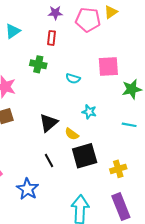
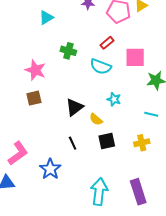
red rectangle: (52, 38) -> (107, 43), moved, turned 40
cyan semicircle: (73, 79) -> (101, 67), size x1.5
black square: (85, 156) -> (107, 141), size x0.7
yellow cross: (118, 169) -> (142, 143), moved

